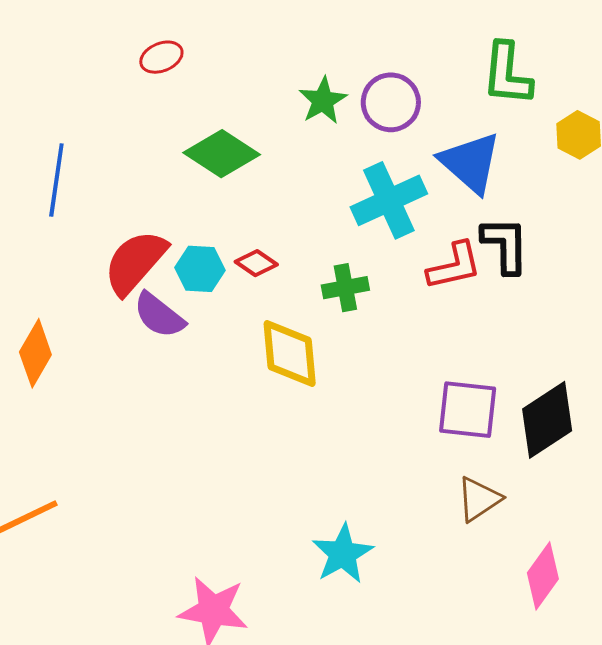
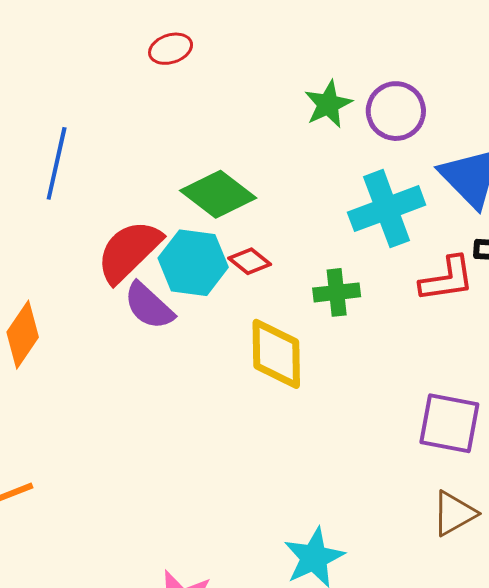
green diamond: (222, 154) -> (218, 194), moved
cyan hexagon: (200, 269) -> (193, 263), size x1.4

